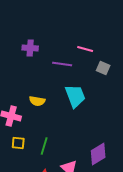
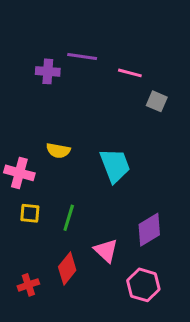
purple line: (62, 64) -> (82, 56), moved
cyan trapezoid: (75, 96) -> (115, 165), moved

